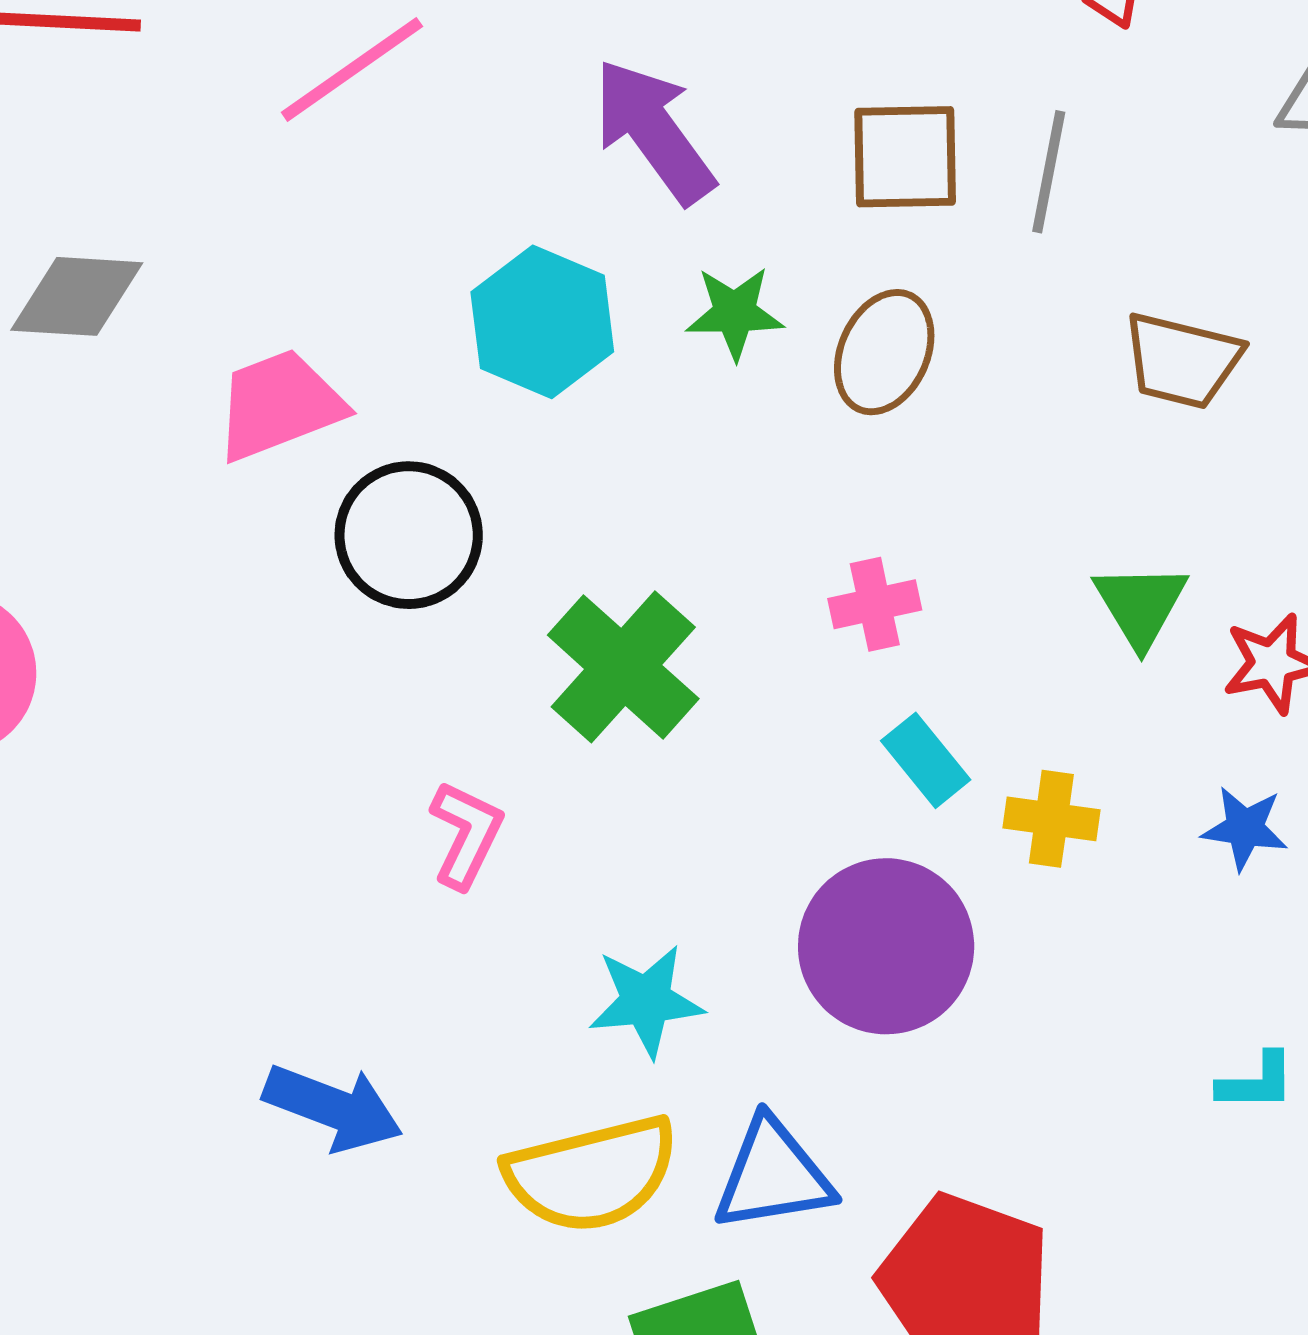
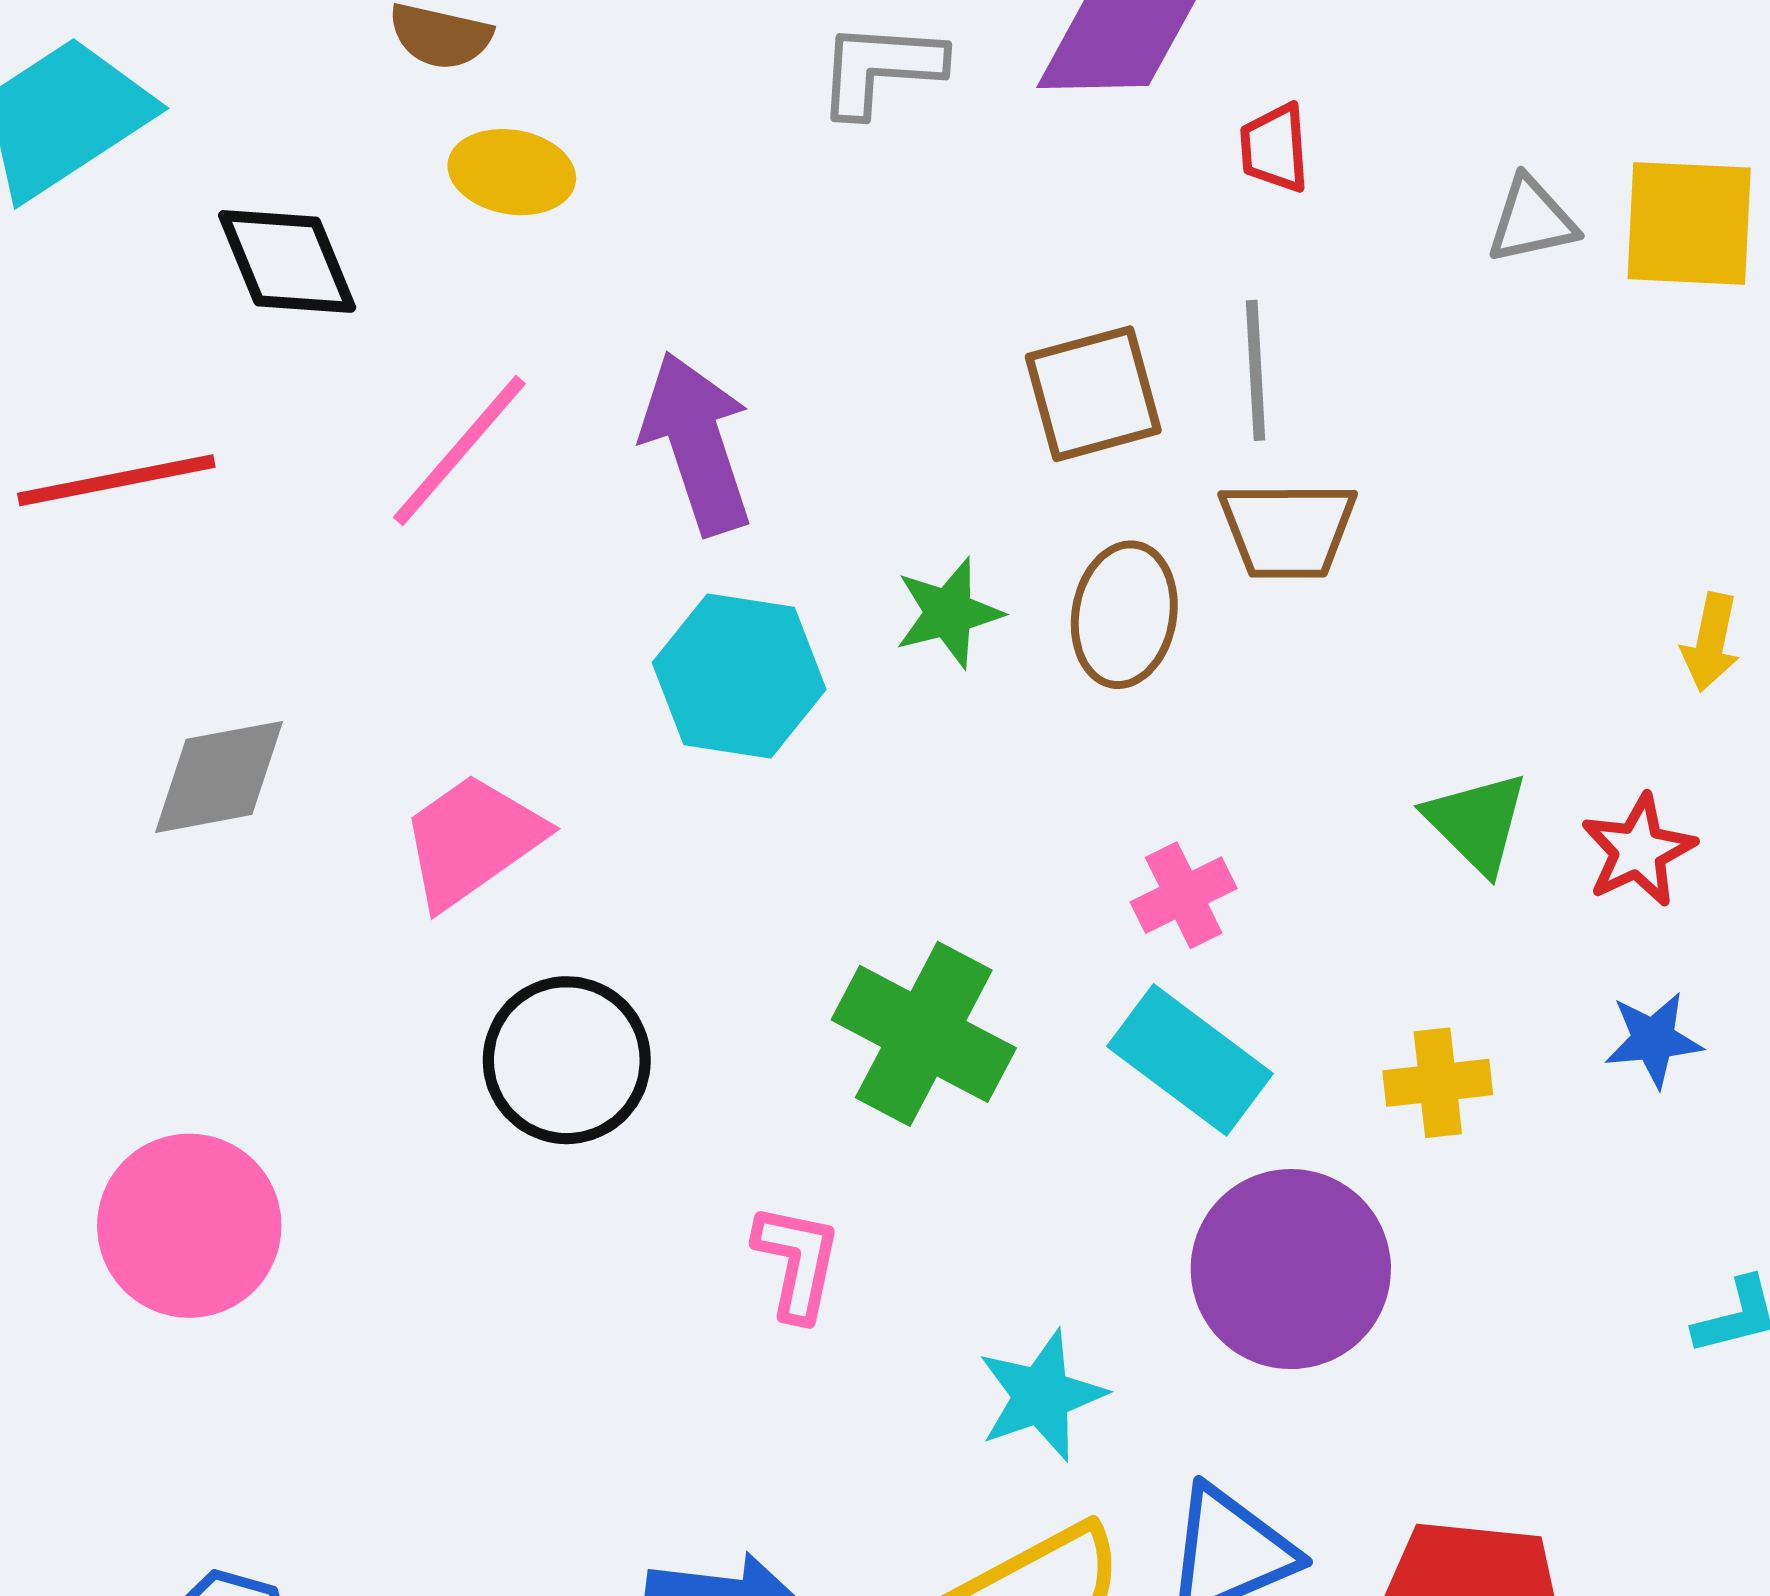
purple arrow: (654, 131) -> (697, 443), moved, turned 32
brown trapezoid: (1182, 360) -> (1288, 530), moved
black circle: (409, 535) -> (567, 1060), moved
cyan rectangle: (926, 760) -> (1190, 1060), moved, size x1.5

